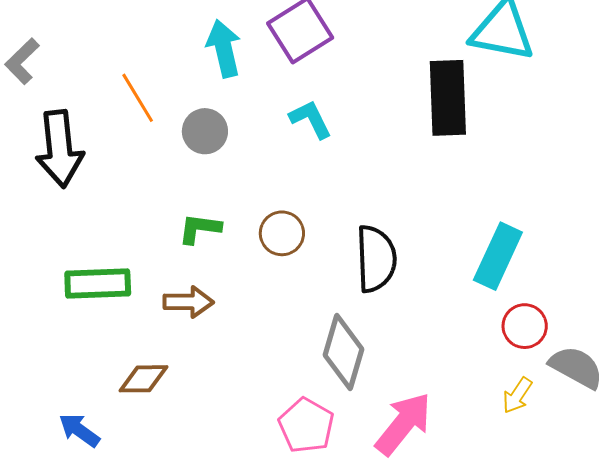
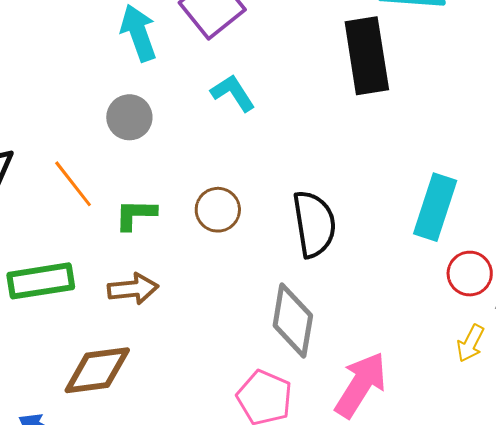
orange line: (138, 98) -> (73, 184), moved
brown diamond: (143, 379) -> (97, 370), size x1.4

